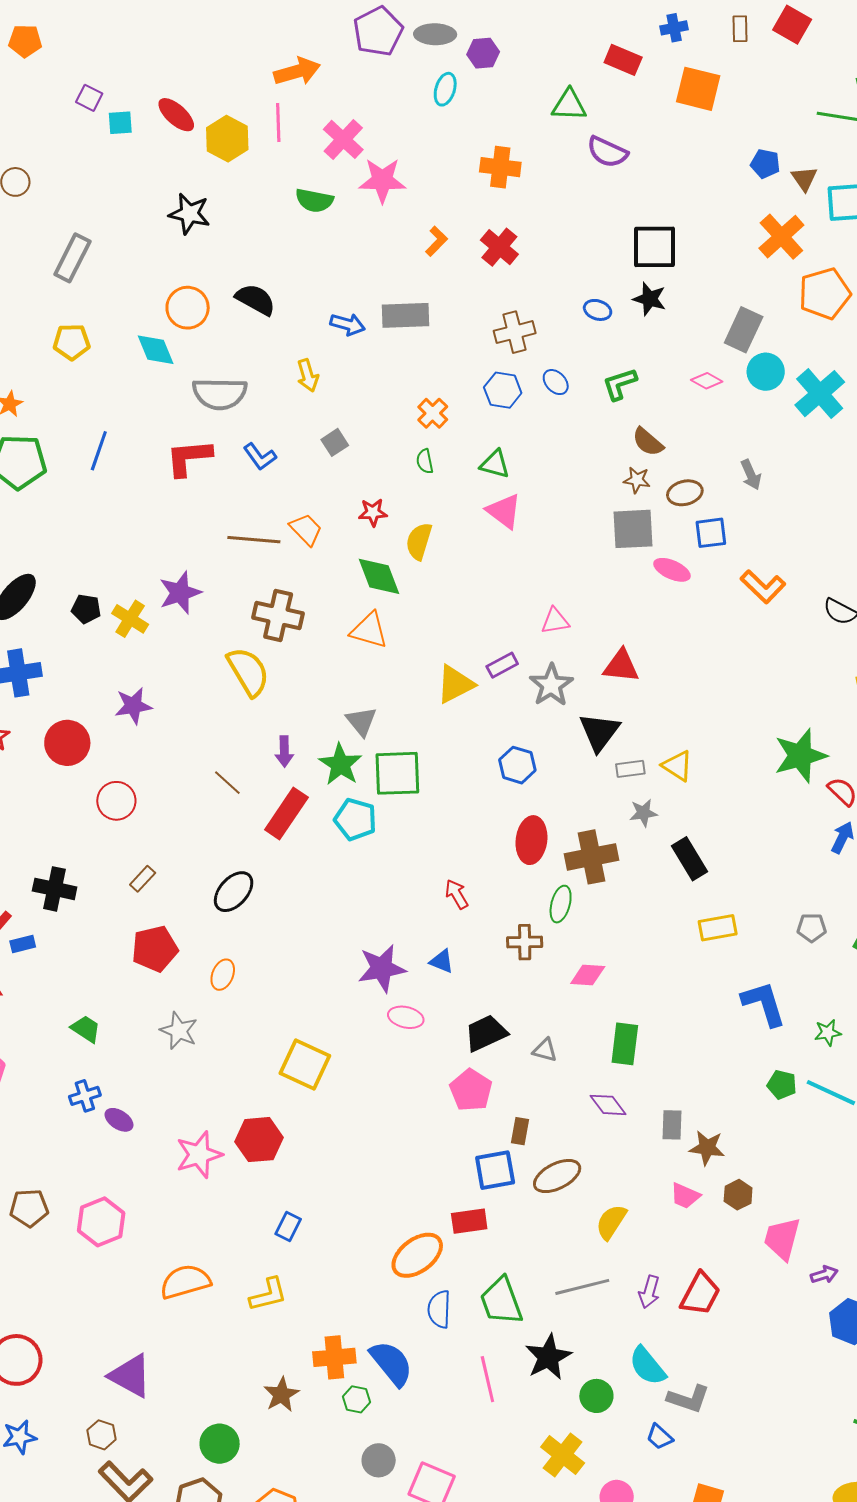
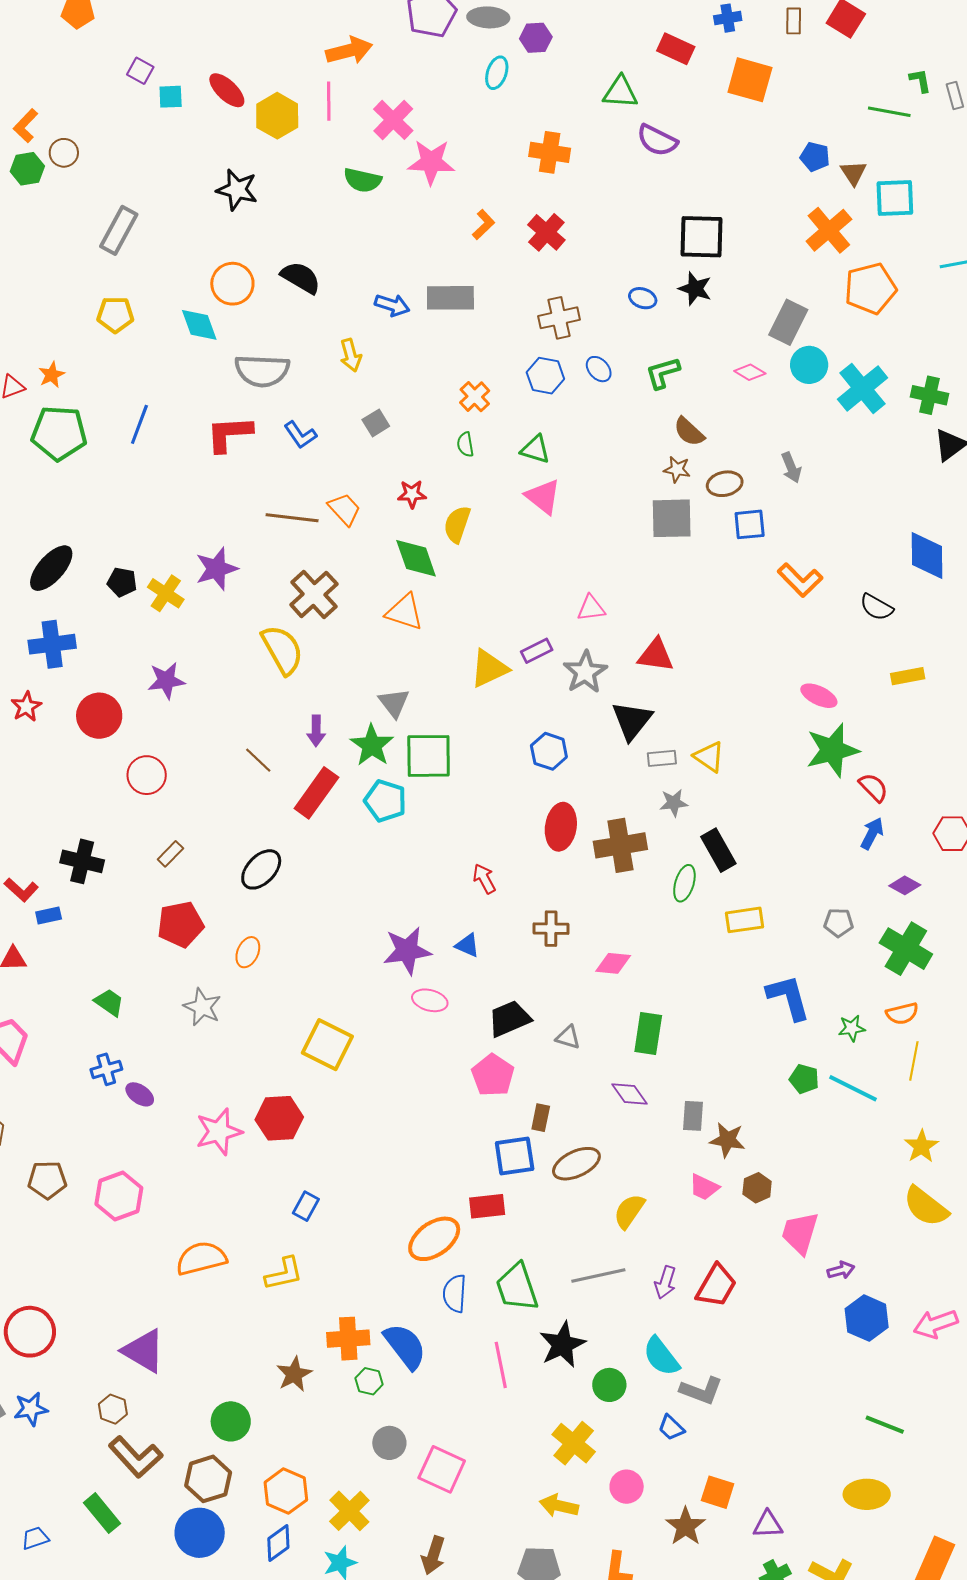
pink ellipse: (672, 570) -> (819, 696), moved
brown cross: (278, 616) -> (314, 594), turned 33
green ellipse: (561, 904) -> (684, 883), moved

